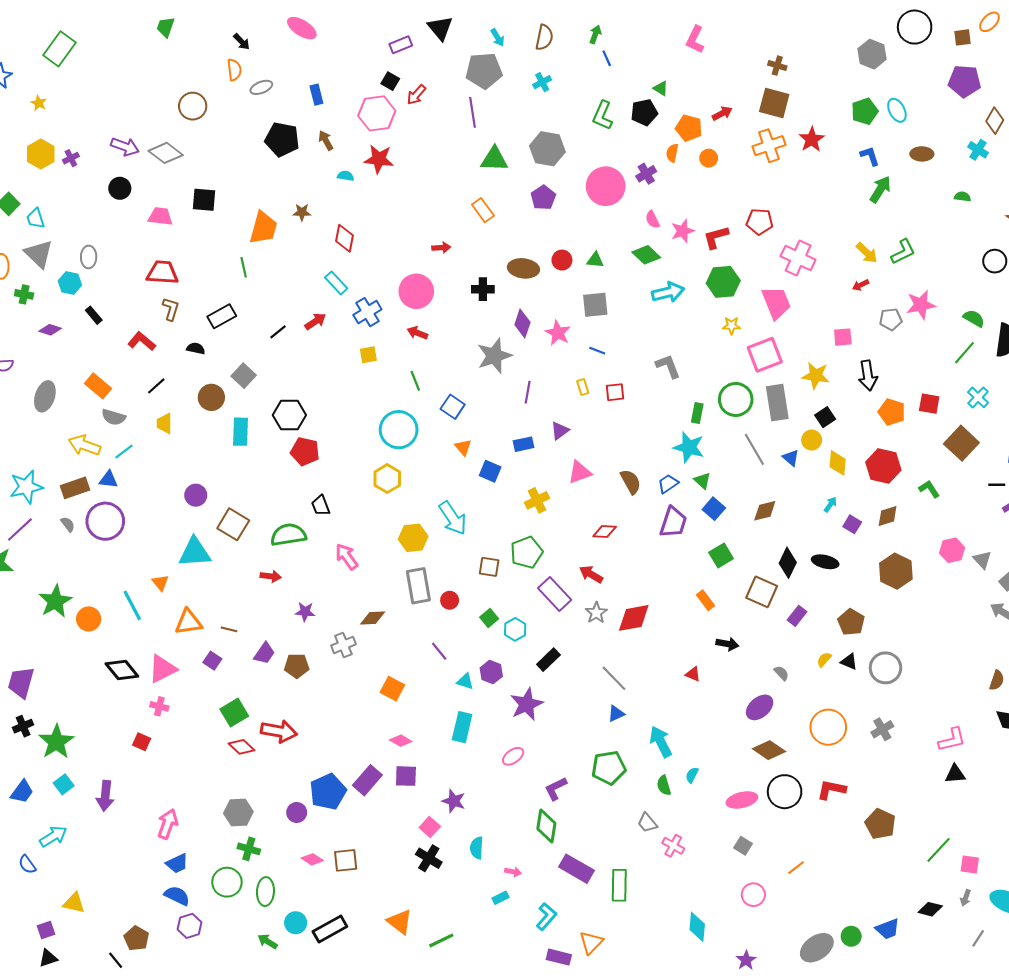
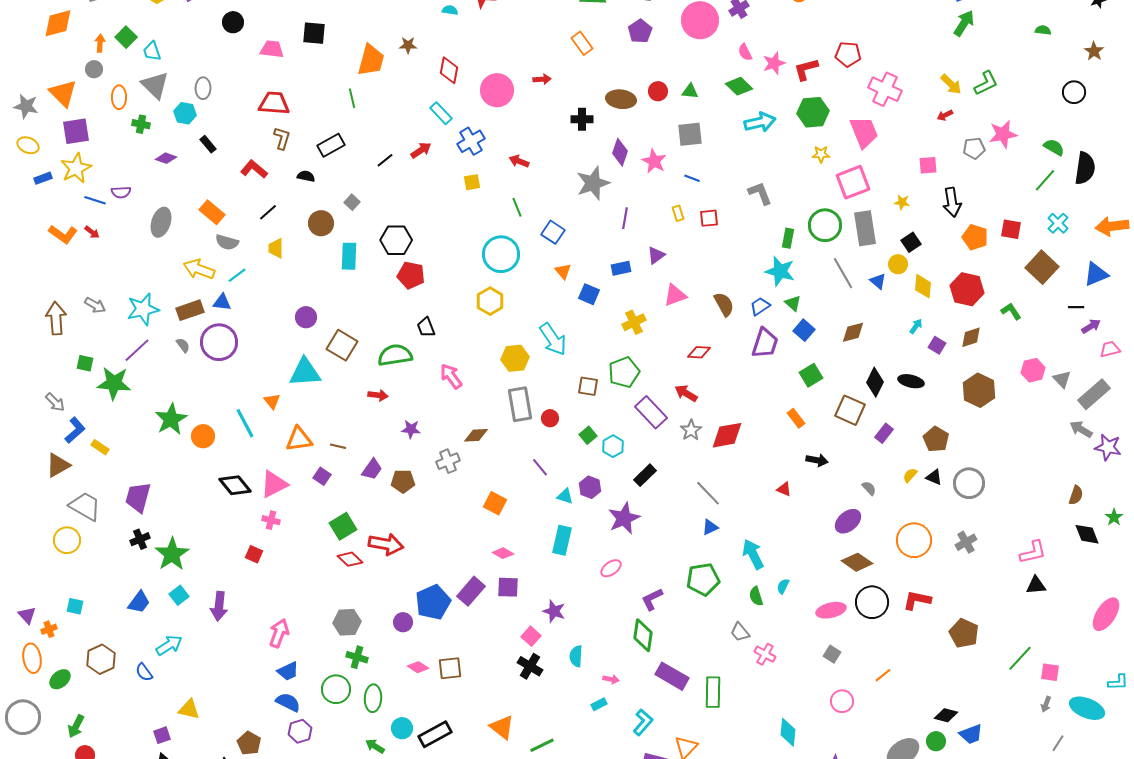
pink circle: (416, 291) -> (497, 90), moved
gray square: (244, 376) -> (352, 202), size x0.7
yellow star: (816, 376) -> (902, 202), size x0.6
black diamond: (930, 909) -> (946, 715), moved

